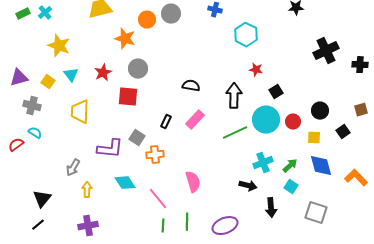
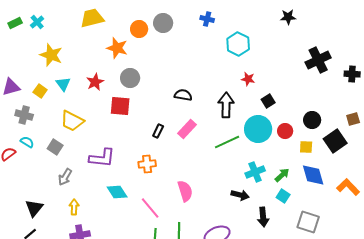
yellow trapezoid: (80, 112) -> (72, 121), turned -65
black square: (343, 132) -> (335, 141), size x1.6
gray square: (137, 138) -> (55, 147), moved
yellow arrow: (87, 190) -> (74, 207), moved

